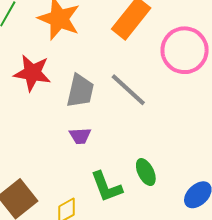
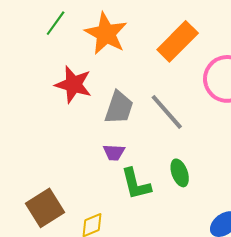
green ellipse: (146, 172) -> (180, 173), moved
green L-shape: (106, 187) -> (136, 184), moved

